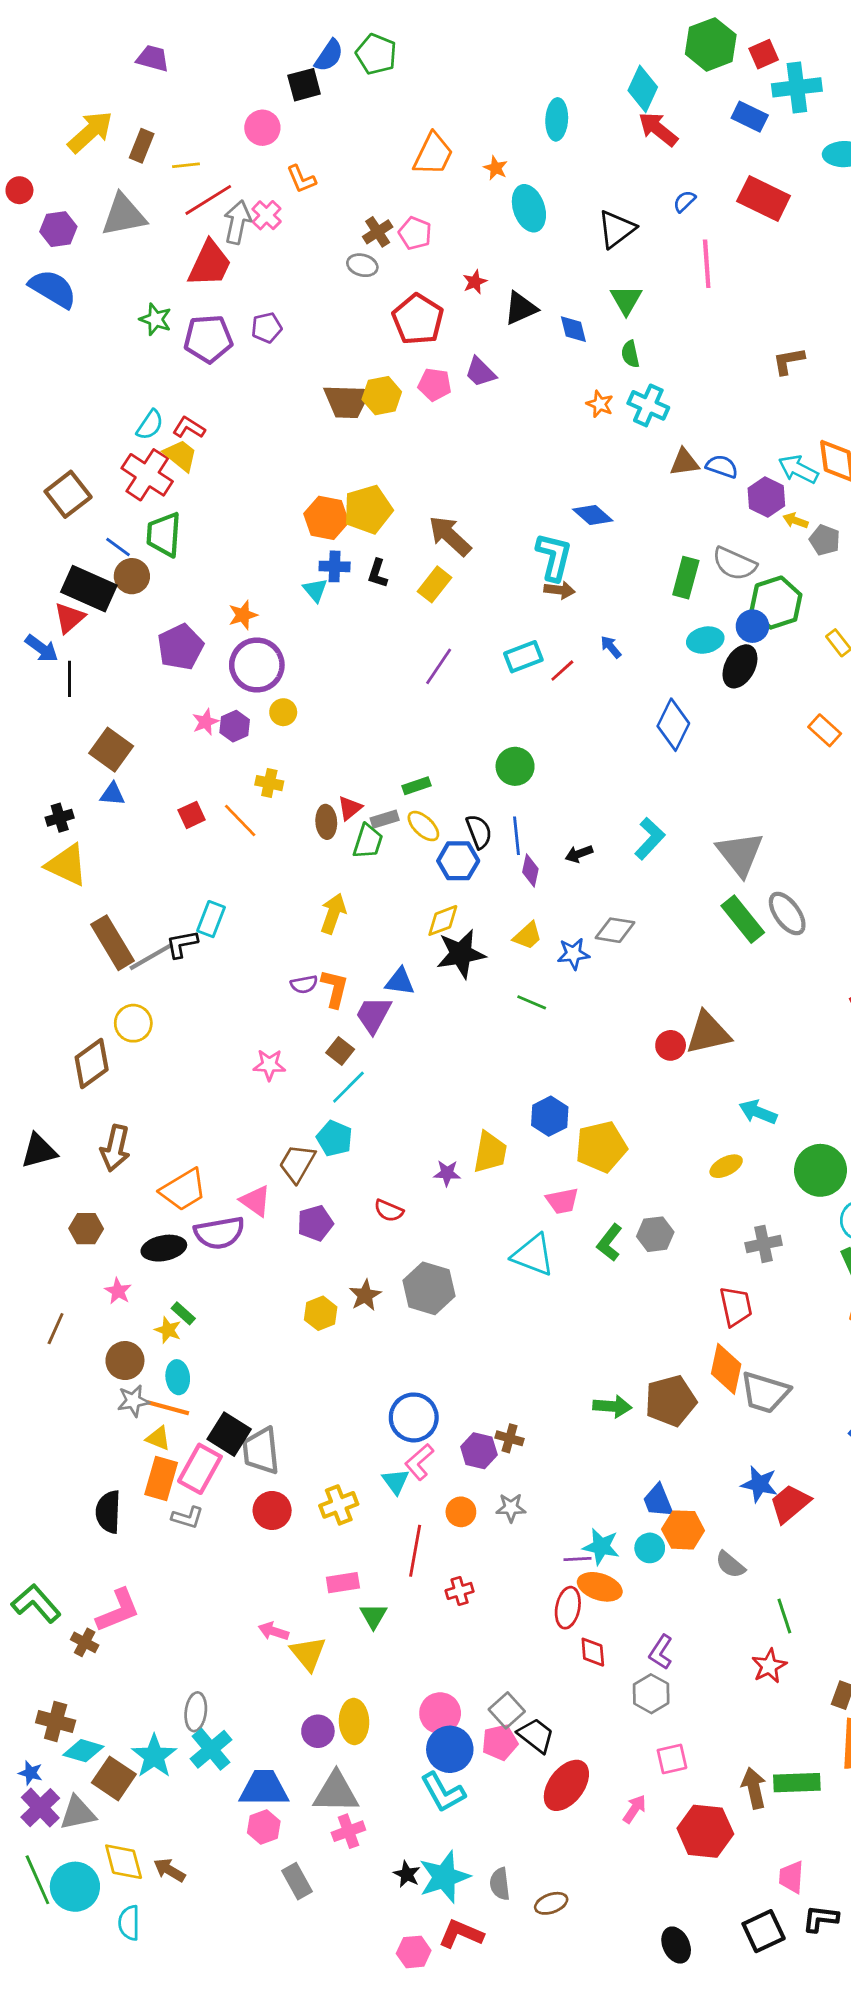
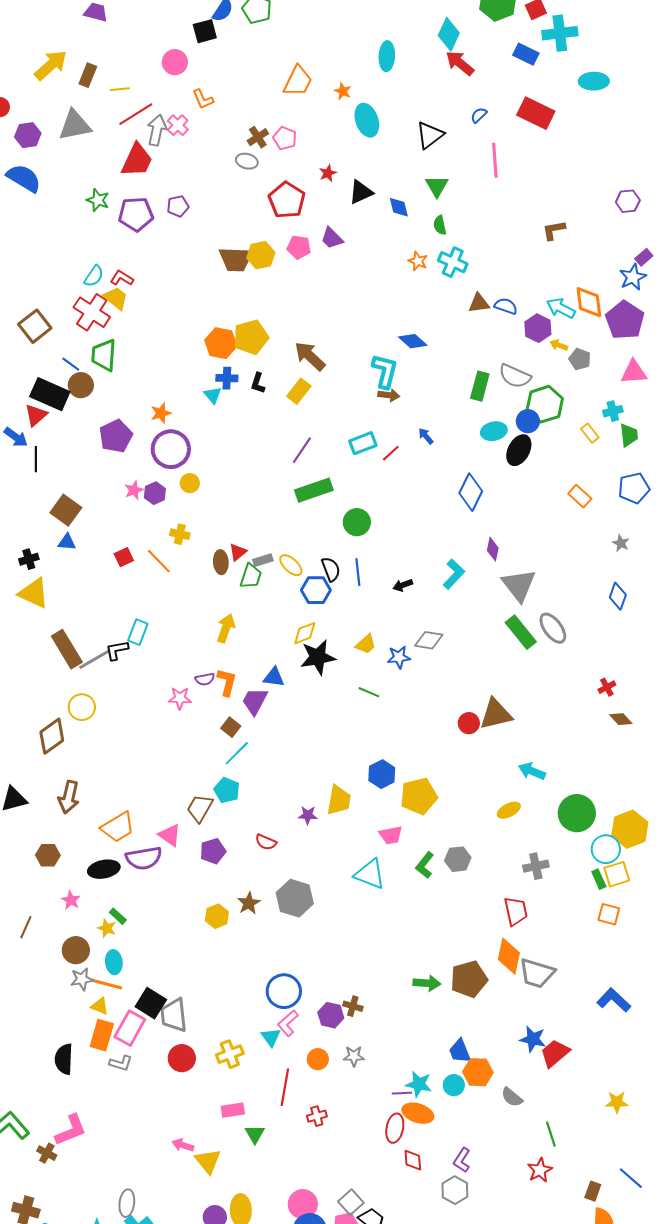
green rectangle: (416, 786) -> (314, 490), moved, size x1.8
purple diamond: (530, 870) -> (493, 549), moved
pink star: (269, 1065) -> (180, 698), moved

